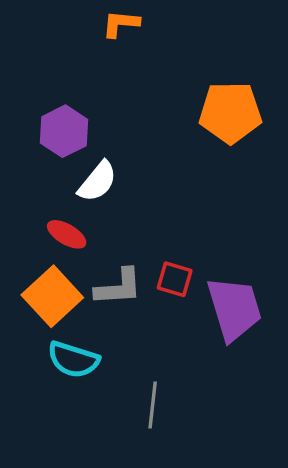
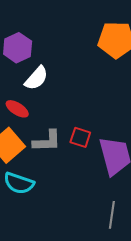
gray line: (153, 405) -> (112, 215), moved

